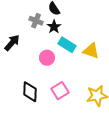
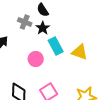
cyan rectangle: (67, 45) -> (56, 46), turned 30

